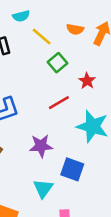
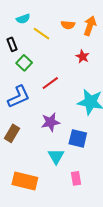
green square: (57, 63) -> (24, 63), moved
red star: (87, 81) -> (83, 57), moved
red line: (59, 103) -> (50, 83), moved

